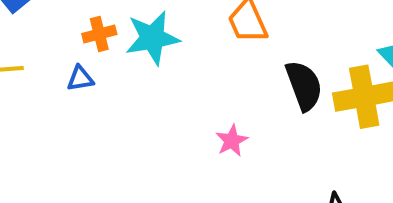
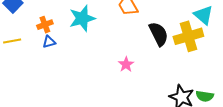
orange cross: (99, 34) -> (45, 25), moved

